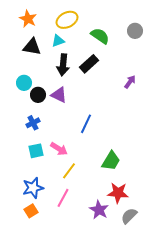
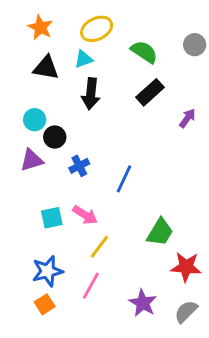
black rectangle: (89, 64) -> (150, 92), moved
purple triangle: (59, 95) -> (32, 160), moved, turned -42
blue cross: (33, 123) -> (79, 166), moved
red star: (118, 193) -> (186, 267), moved

